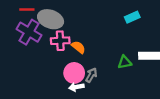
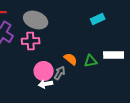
gray ellipse: (51, 19) -> (36, 20), moved
orange semicircle: (78, 47) -> (71, 59), moved

